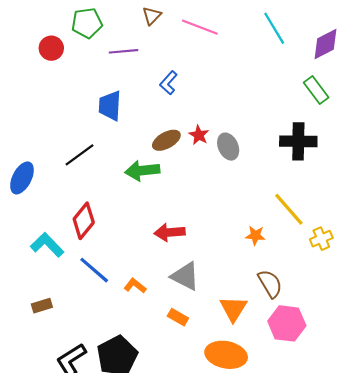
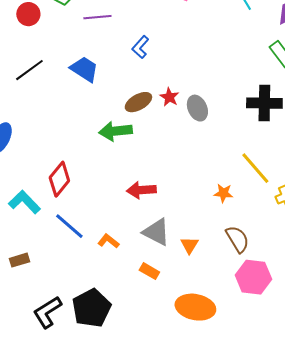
blue trapezoid: (110, 106) -> (84, 69), turned 120
black line: (80, 155) -> (29, 70), moved
orange triangle: (233, 309) -> (189, 245), moved, size x0.7

